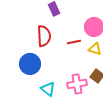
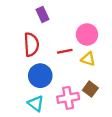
blue circle: (30, 64) -> (40, 76), moved

